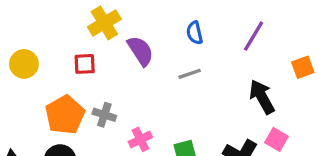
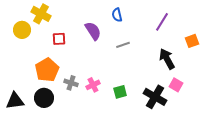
yellow cross: (104, 23) -> (41, 14), moved, turned -30
blue semicircle: (195, 33) -> (117, 15), moved
yellow circle: (24, 64) -> (22, 30), moved
gray cross: (104, 115) -> (71, 83), moved

